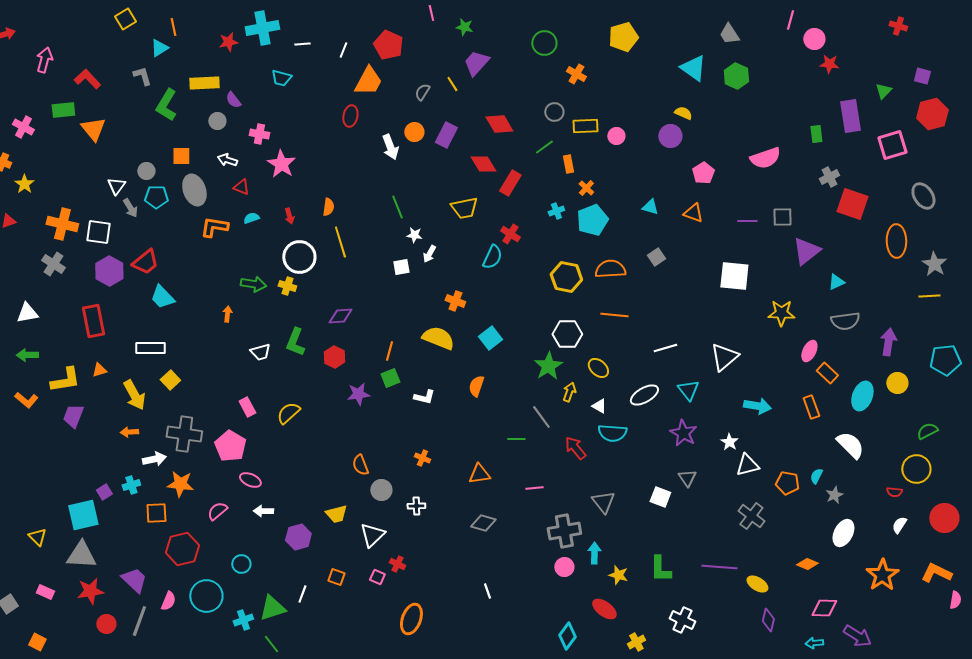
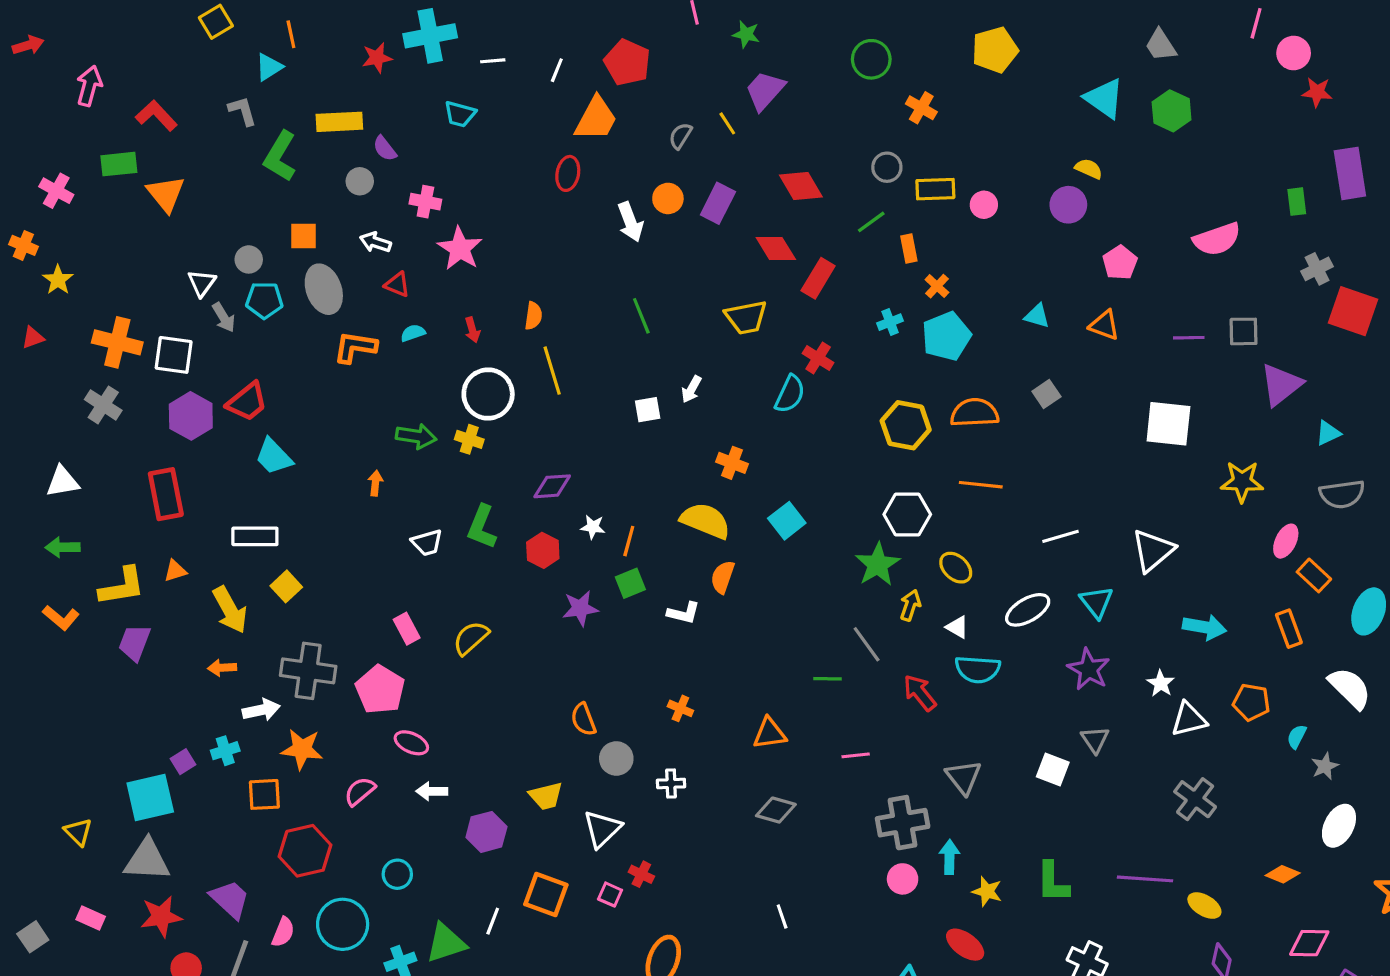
white star: (414, 235) -> (593, 527), moved
orange semicircle: (476, 386) -> (723, 577), moved
orange pentagon: (787, 483) -> (1251, 702), moved
orange square: (336, 577) -> (546, 895), size x1.6

